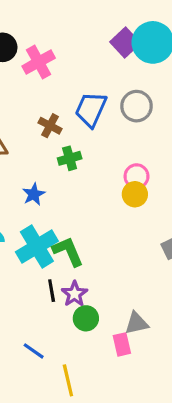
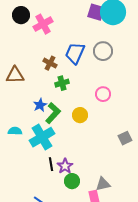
purple square: (125, 42) -> (96, 12), turned -30
yellow circle: (135, 194) -> (80, 115), moved
green L-shape: (68, 251) -> (53, 113), moved, turned 65

